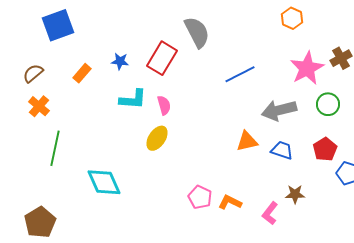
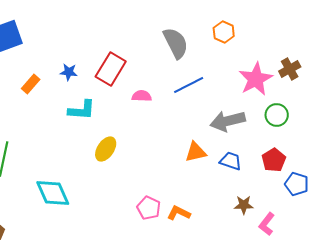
orange hexagon: (292, 18) -> (224, 32), moved
gray semicircle: (197, 32) -> (176, 43), moved
pink semicircle: (164, 105) -> (142, 96), moved, turned -72
pink L-shape: (270, 213) -> (267, 224), moved

